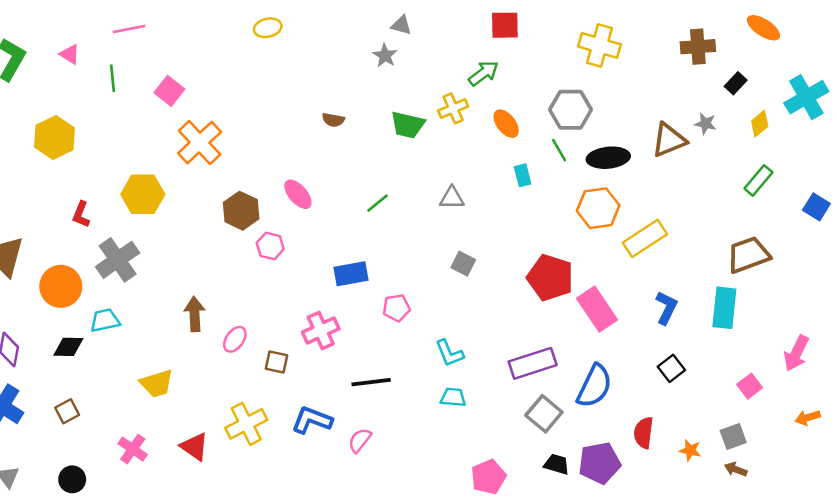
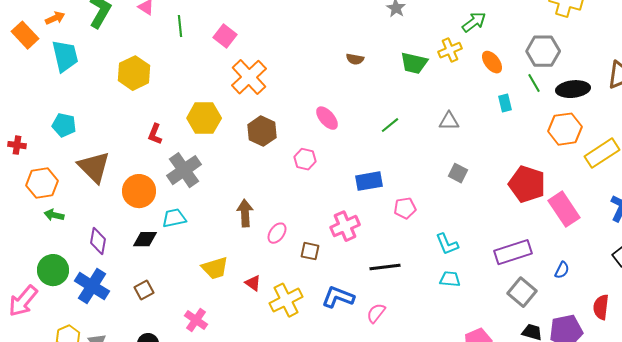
brown hexagon: (241, 211) -> (262, 131), moved
blue semicircle: (594, 386) -> (562, 270), size x0.5
red triangle: (195, 447) -> (253, 283), moved, size x0.7

